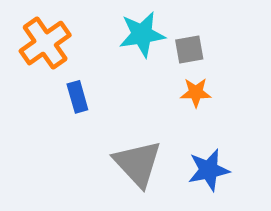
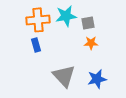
orange cross: (45, 43) -> (38, 20), moved, turned 30

